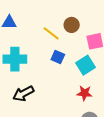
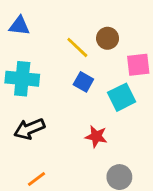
red star: (85, 93) -> (96, 136), moved

